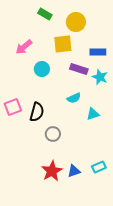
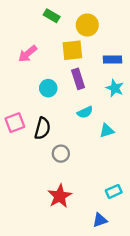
cyan circle: (42, 69) -> (48, 88), moved
purple rectangle: (79, 69) -> (78, 79), moved, turned 54
blue triangle: (74, 171) -> (100, 220), moved

